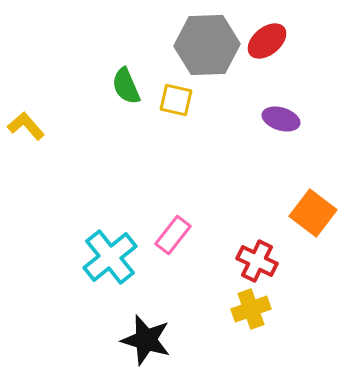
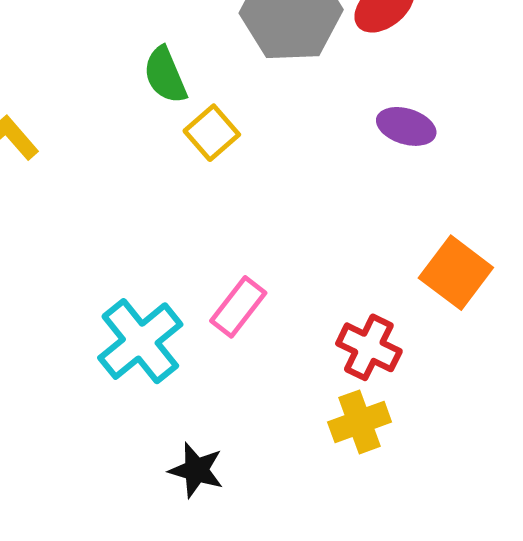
yellow square: (176, 100) -> (212, 133), moved, turned 36
black star: (146, 340) -> (196, 470), size x0.7

